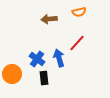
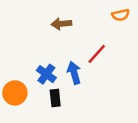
orange semicircle: (79, 12) -> (121, 15), moved

